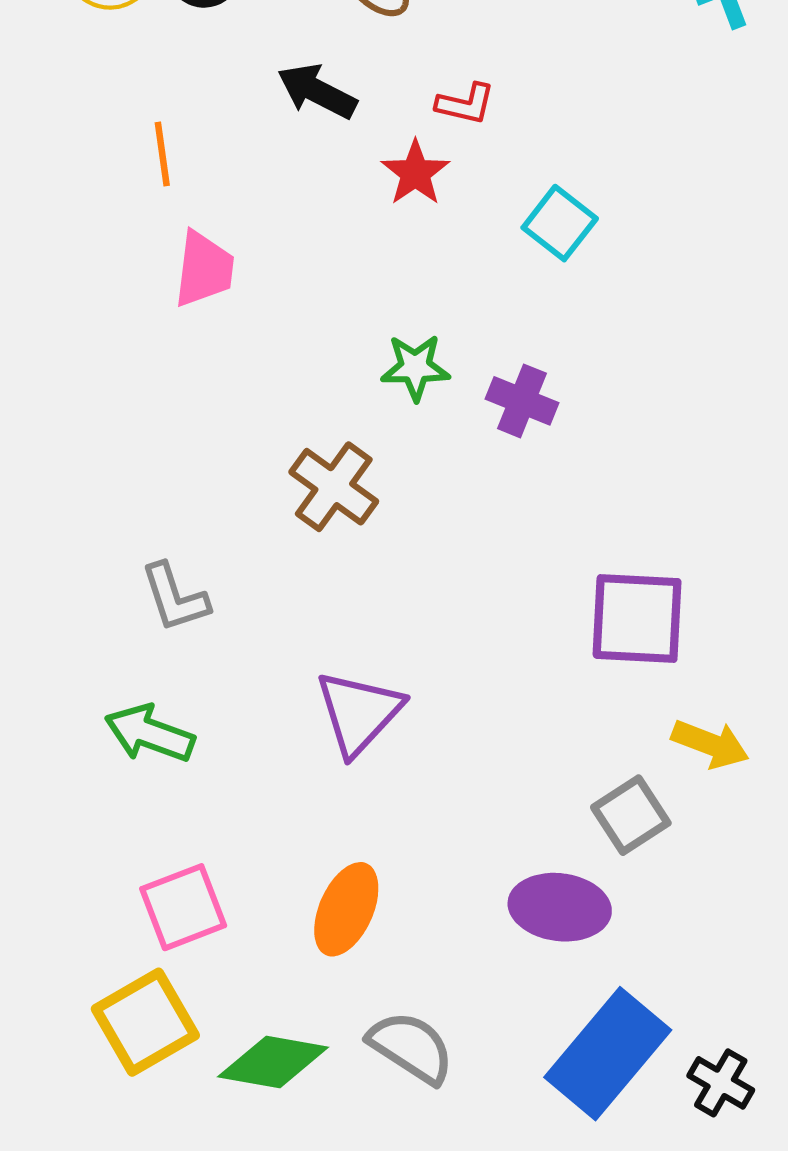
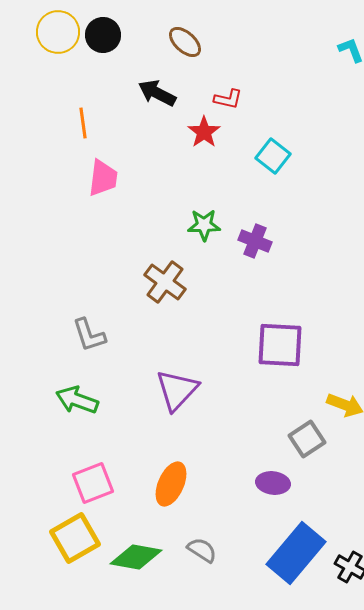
purple square: (637, 618) -> (280, 345), moved
purple ellipse: (560, 907) -> (273, 483), size x0.7
gray semicircle: (411, 1047) -> (202, 550), size x0.7

